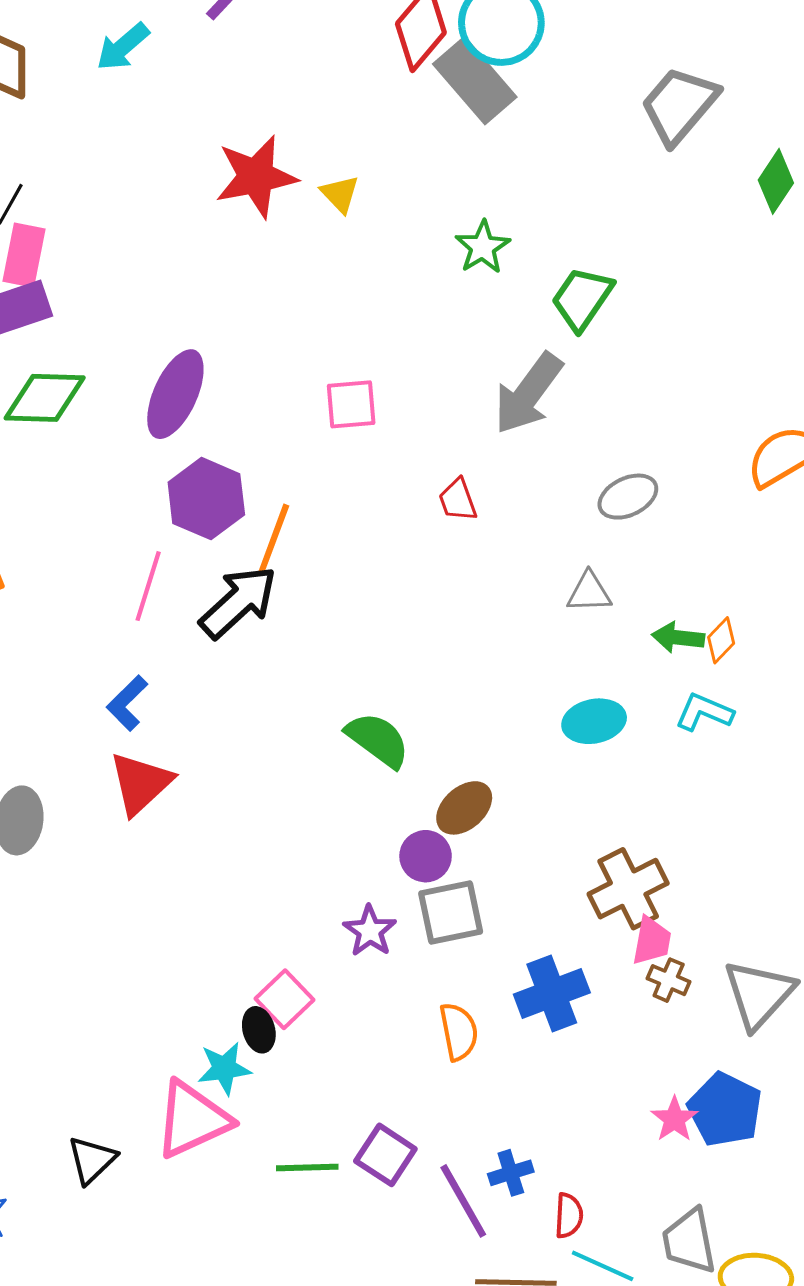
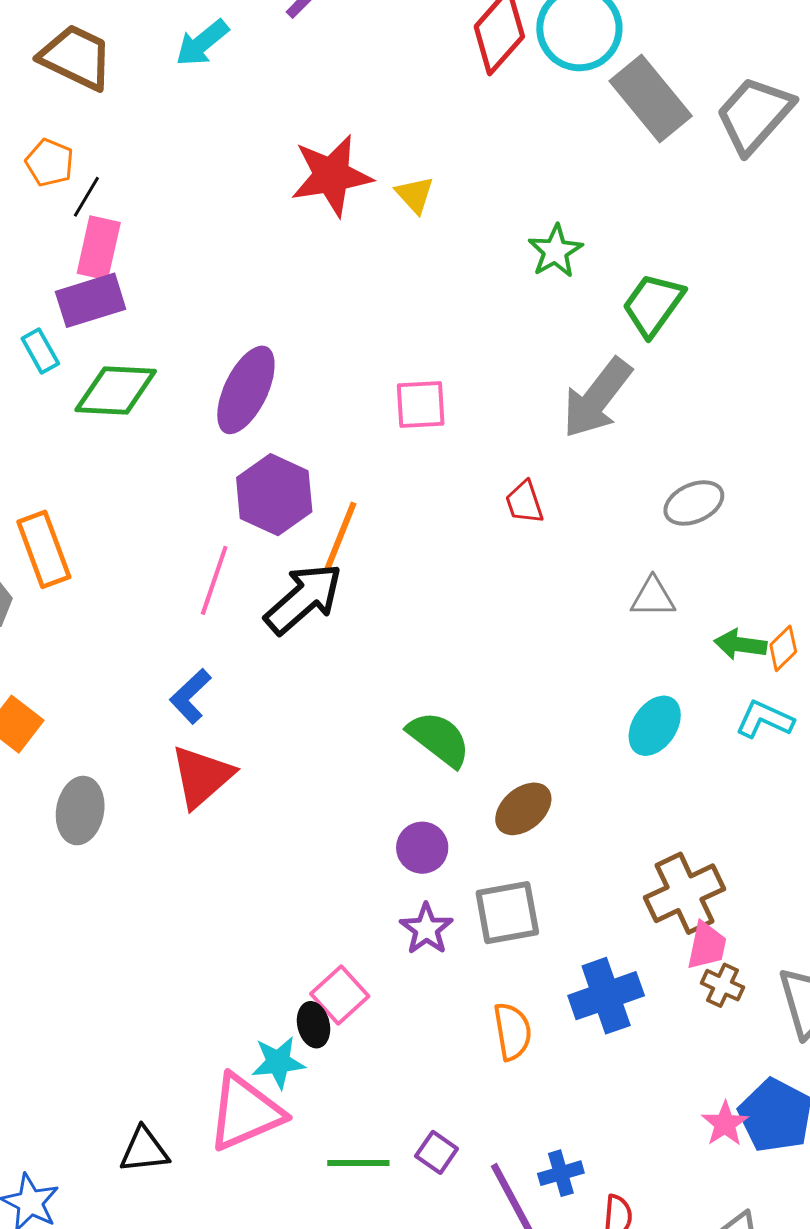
gray rectangle: (475, 81) -> (651, 99), moved
cyan ellipse: (594, 721) -> (655, 726), turned -46
purple circle: (426, 856) -> (422, 848), moved
purple square: (385, 1155) -> (437, 1152), size x0.7
black triangle: (92, 1160) -> (144, 1150), turned 36

